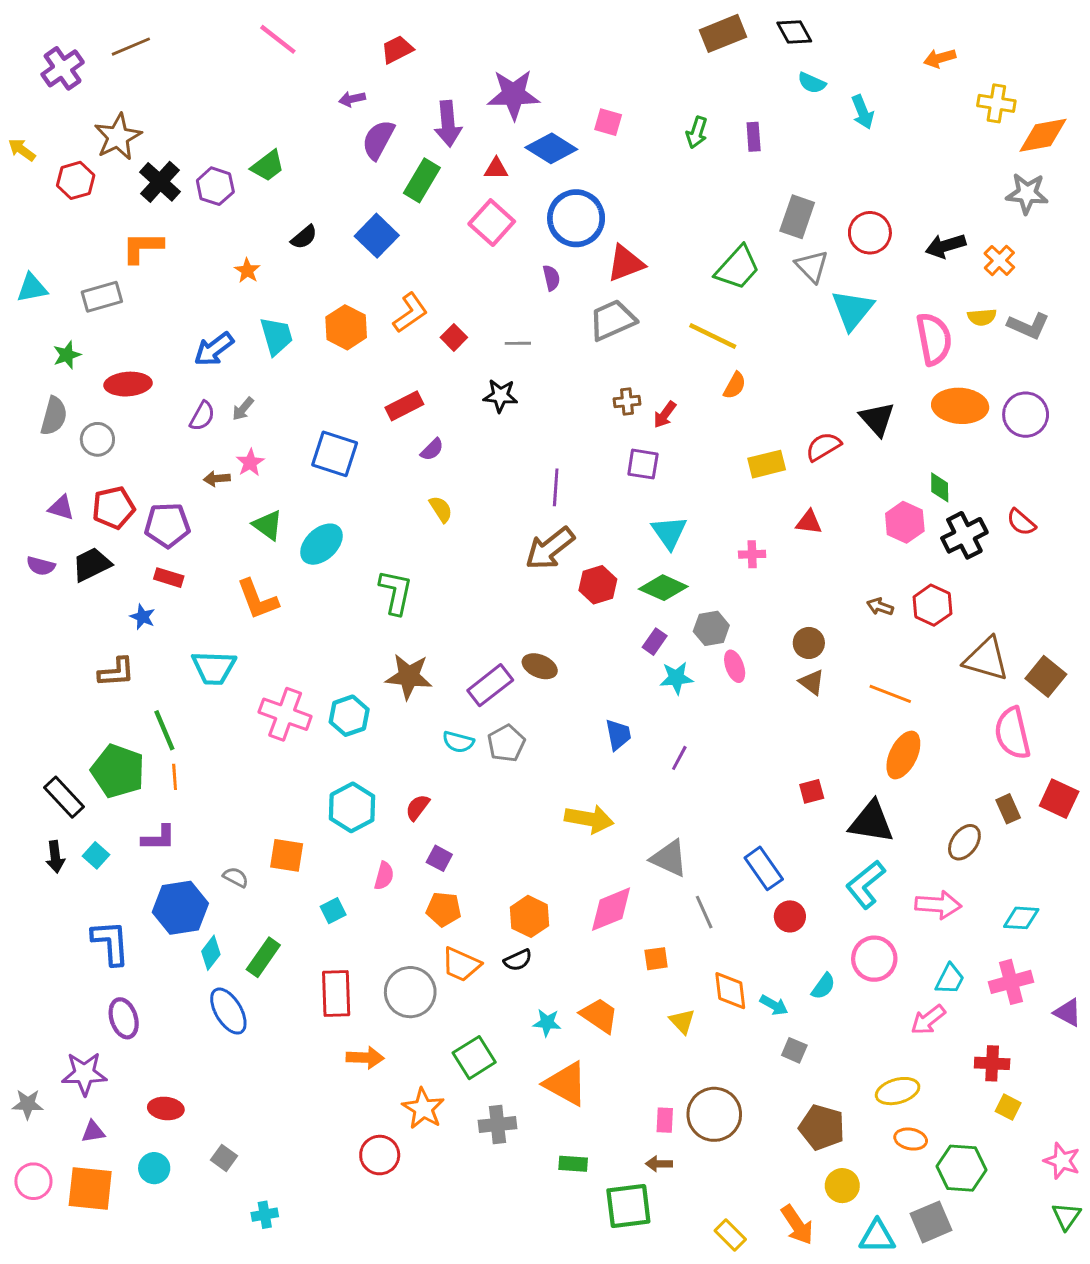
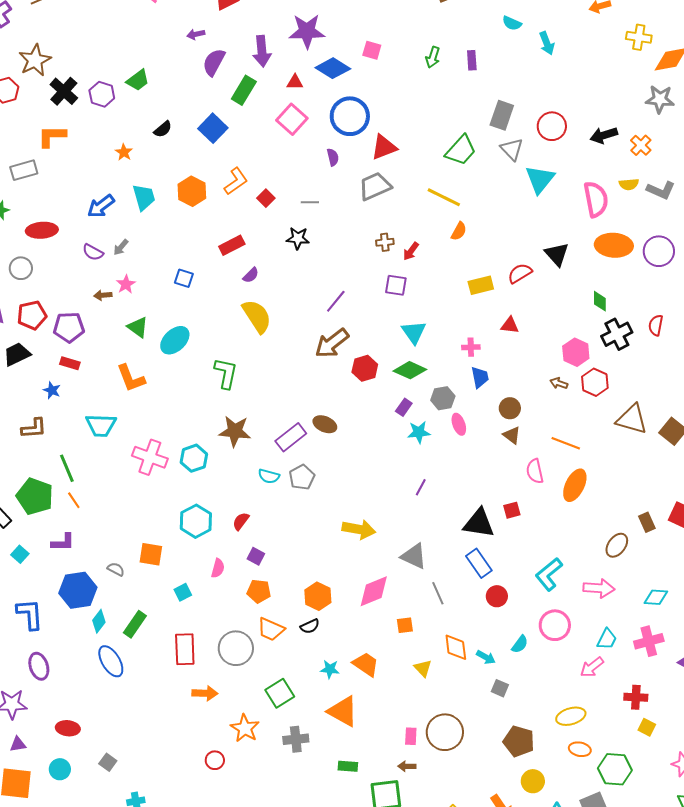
purple semicircle: (202, 416) -> (93, 252), turned 90
blue square: (335, 454) -> (184, 278), size x0.6
purple line: (556, 487) -> (336, 301), turned 35
yellow semicircle: (441, 509) -> (257, 316), size x1.8
pink hexagon: (905, 522) -> (576, 352), moved
red semicircle: (1021, 522) -> (656, 325), turned 60
pink semicircle: (1012, 733) -> (535, 471), moved, size x0.7
blue trapezoid: (618, 735) -> (480, 377), moved
orange line: (175, 777) -> (74, 500), turned -30
black triangle: (871, 822) -> (479, 523), moved
red circle: (380, 1155) -> (215, 760), size x0.7

